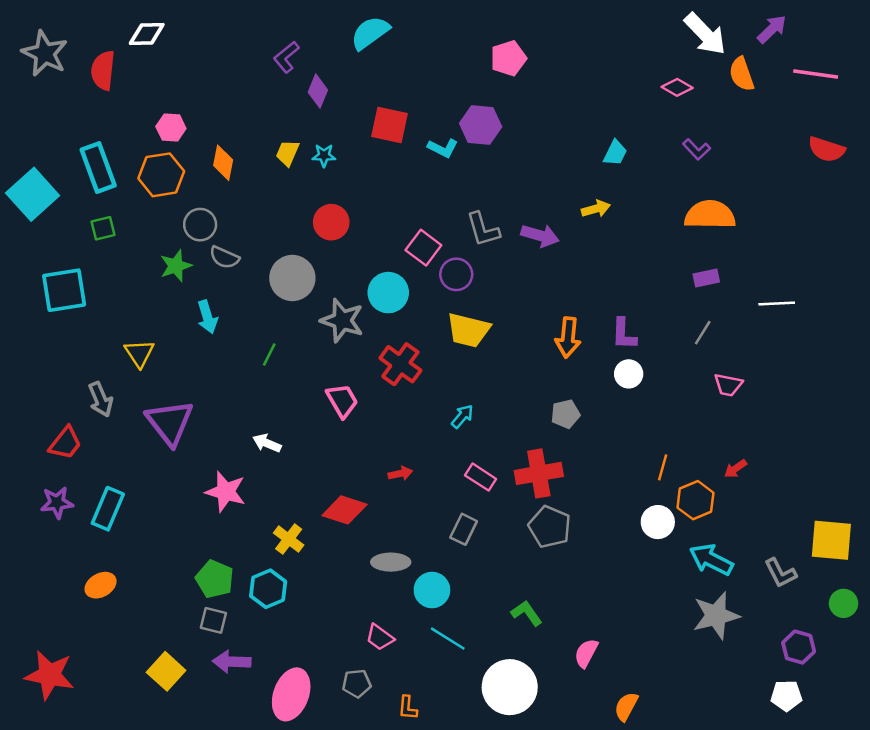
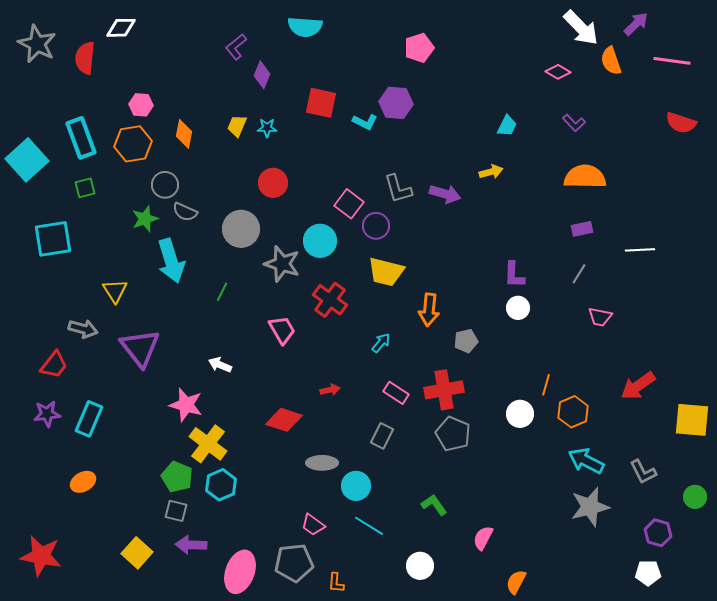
cyan semicircle: (370, 33) -> (305, 27), turned -140
cyan arrow: (207, 317) -> (171, 261), size x1.6
orange arrow: (568, 337) -> (429, 310), moved
gray arrow: (101, 399) -> (83, 329), turned -52
red arrow: (735, 469) -> (638, 386), moved, size x1.8
white circle: (658, 522) -> (520, 414), moved
yellow cross: (289, 539) -> (208, 444), moved, size x1.5
yellow square: (831, 540) -> (692, 420), moved
gray pentagon: (357, 683) -> (294, 563), size x1.6
white circle: (510, 687) -> (420, 566), size x0.6

